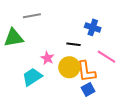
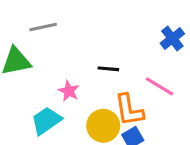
blue cross: (93, 27) -> (172, 38), moved, turned 35
yellow circle: (69, 67) -> (103, 126), moved

